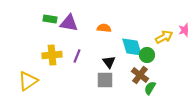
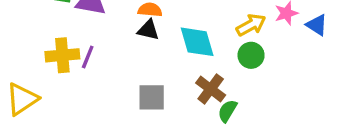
green circle: (147, 55) -> (251, 55), moved
purple line: (77, 56) -> (88, 57), moved
black triangle: (109, 62) -> (148, 30), moved, turned -40

